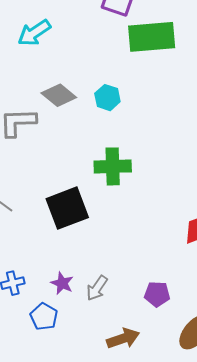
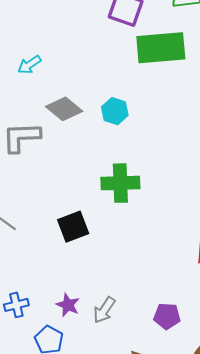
cyan arrow: (34, 33) -> (29, 65), moved, size x0.7
black square: (67, 208) -> (73, 227), size x0.7

